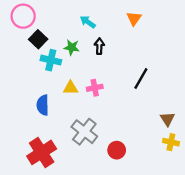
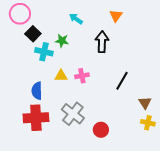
black arrow: (99, 46) -> (102, 42), moved, size x1.5
black line: (141, 79) -> (122, 81), moved
red cross: (42, 152) -> (36, 118), moved, turned 30

